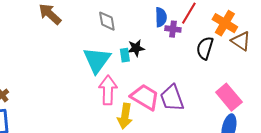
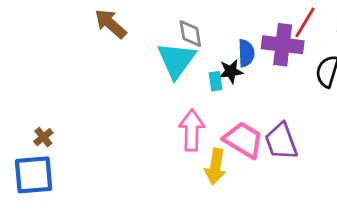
blue semicircle: (161, 17) -> (246, 53), moved
purple cross: (173, 29) -> (283, 45), size x1.8
cyan triangle: (97, 60) -> (176, 60), moved

